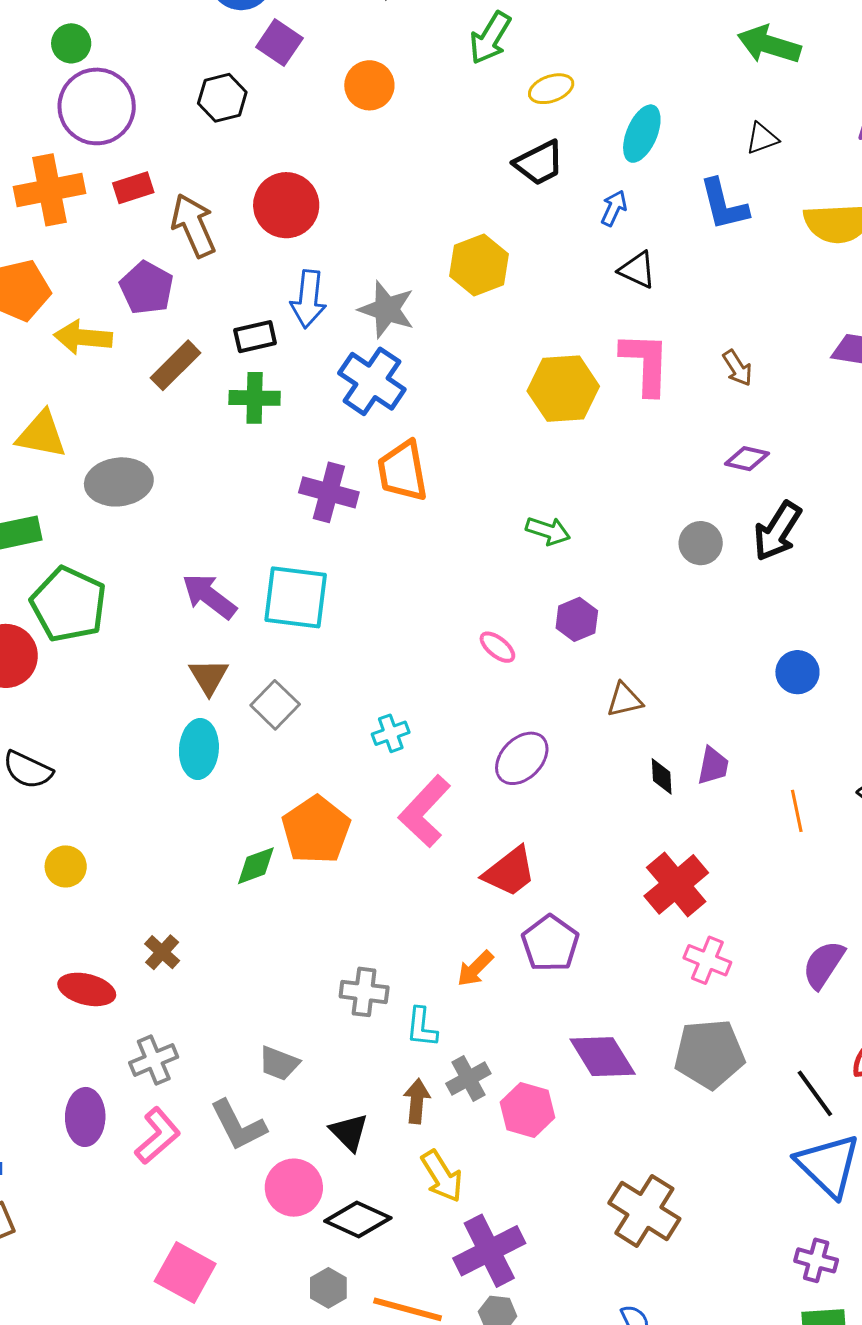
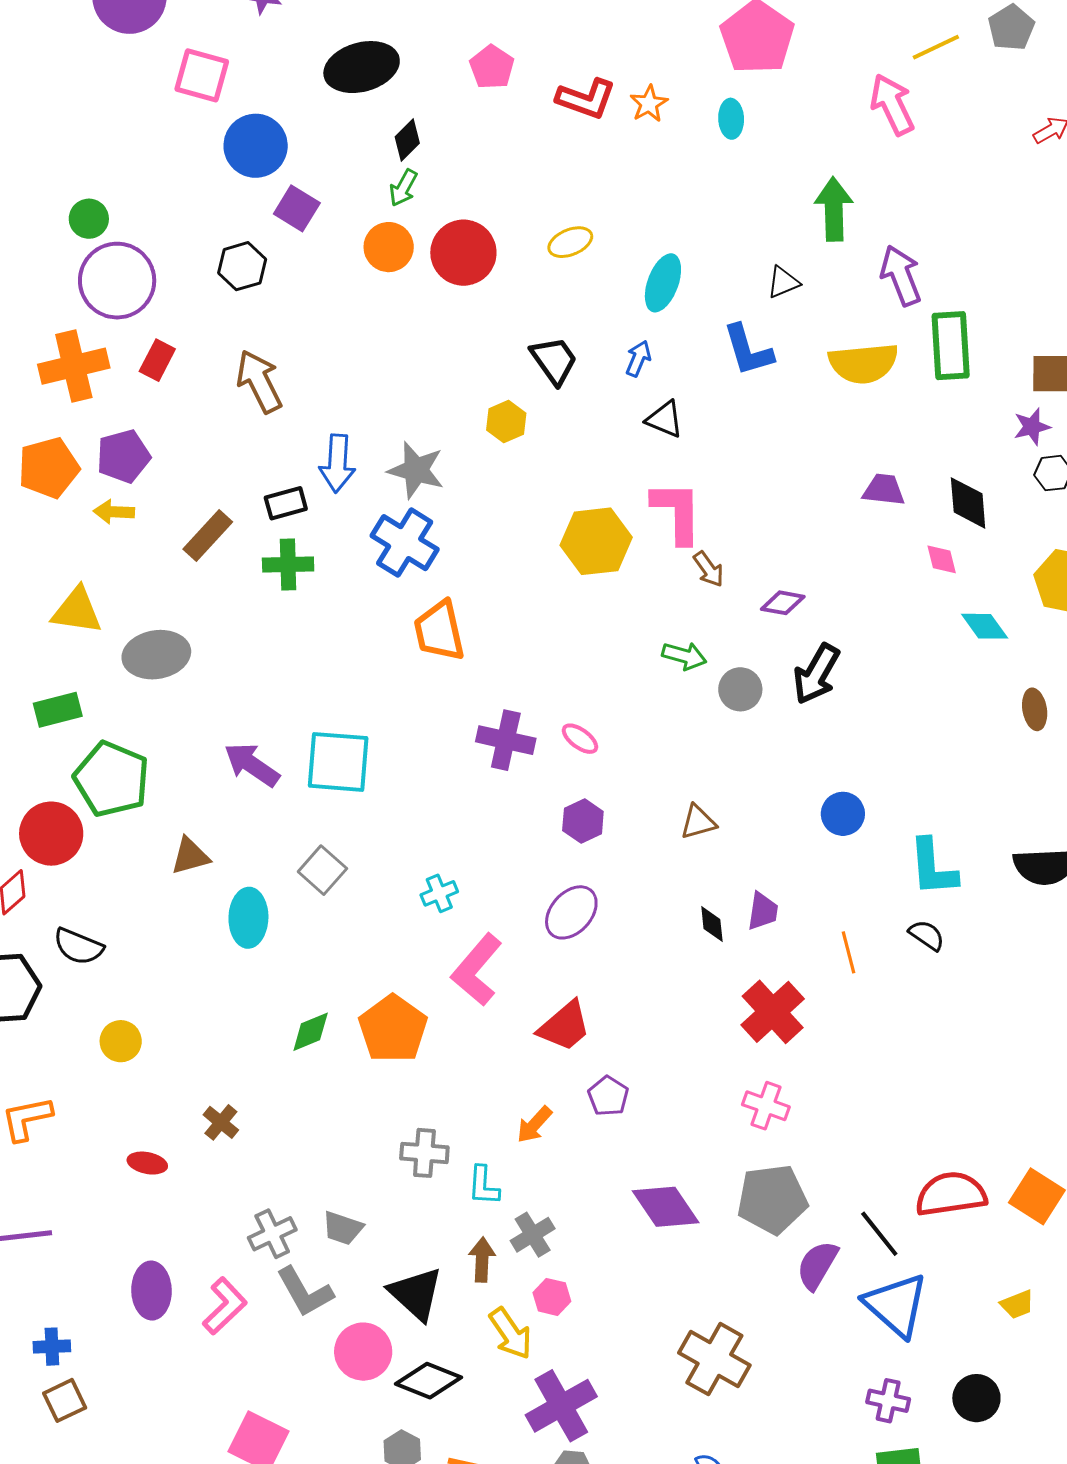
green arrow: (490, 38) -> (403, 188), moved, size x0.7
green arrow: (769, 45) -> (834, 209), moved, turned 74
black trapezoid: (539, 163) -> (554, 360), moved, turned -96
red rectangle: (133, 188) -> (157, 360), turned -42
red circle: (286, 205) -> (463, 253), moved
brown arrow: (194, 225) -> (259, 381), moved
yellow hexagon: (479, 265) -> (506, 422), size x0.7
purple pentagon: (147, 288) -> (123, 456), moved, turned 30
yellow arrow: (83, 337) -> (114, 512), size x0.7
brown arrow: (737, 368) -> (709, 569), moved
purple cross: (329, 492) -> (506, 740), moved
green arrow: (548, 531) -> (684, 656), moved
purple hexagon: (577, 619) -> (583, 821), moved
pink ellipse: (497, 647) -> (580, 739), moved
brown triangle: (209, 677) -> (190, 856), moved, turned 48
brown triangle: (625, 700) -> (698, 822), moved
orange pentagon: (316, 830) -> (393, 1029), moved
red cross: (676, 884) -> (773, 1012), moved
purple pentagon: (550, 943) -> (608, 1096), size x0.7
purple semicircle: (824, 965) -> (817, 1265), moved
red ellipse: (87, 989) -> (147, 1163), size x0.7
gray cross: (154, 1060) -> (272, 1234), moved
pink hexagon: (527, 1110) -> (552, 1297), moved, size x0.7
black triangle: (349, 1132) -> (416, 1294), size x1.4

